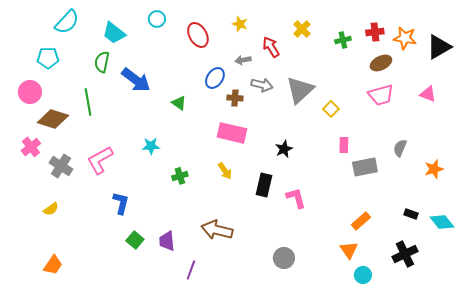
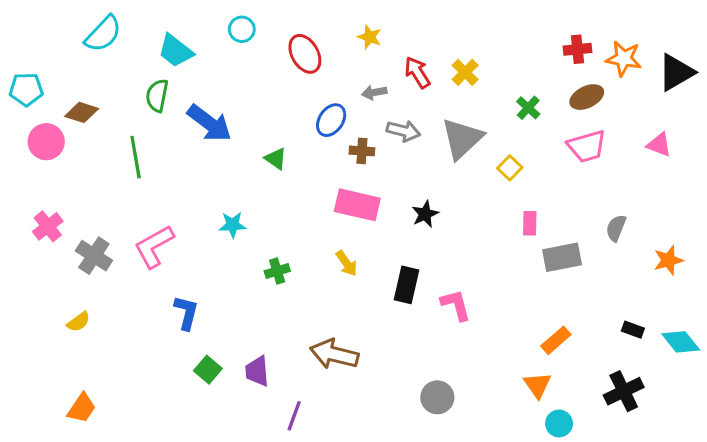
yellow cross: (302, 29) -> (465, 72), moved
green cross: (343, 40) -> (528, 108), moved, turned -35
cyan pentagon: (48, 58) -> (26, 89), moved
brown diamond: (53, 119) -> (82, 112), moved, size x0.7
black star: (284, 149) -> (425, 214), moved

